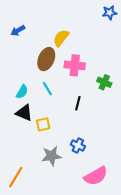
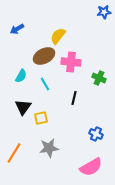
brown ellipse: (46, 59) -> (44, 56), turned 40
cyan semicircle: (22, 92) -> (21, 76), moved
black triangle: (24, 113) -> (23, 107), turned 42
blue cross: (78, 145) -> (96, 134), moved
orange line: (16, 177) -> (14, 153), moved

